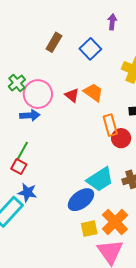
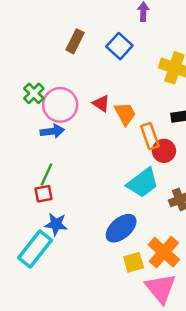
orange trapezoid: (93, 92) -> (125, 114), moved, turned 30
red square: (19, 167) -> (44, 194), turned -35
cyan trapezoid: (100, 179) -> (143, 183), moved

